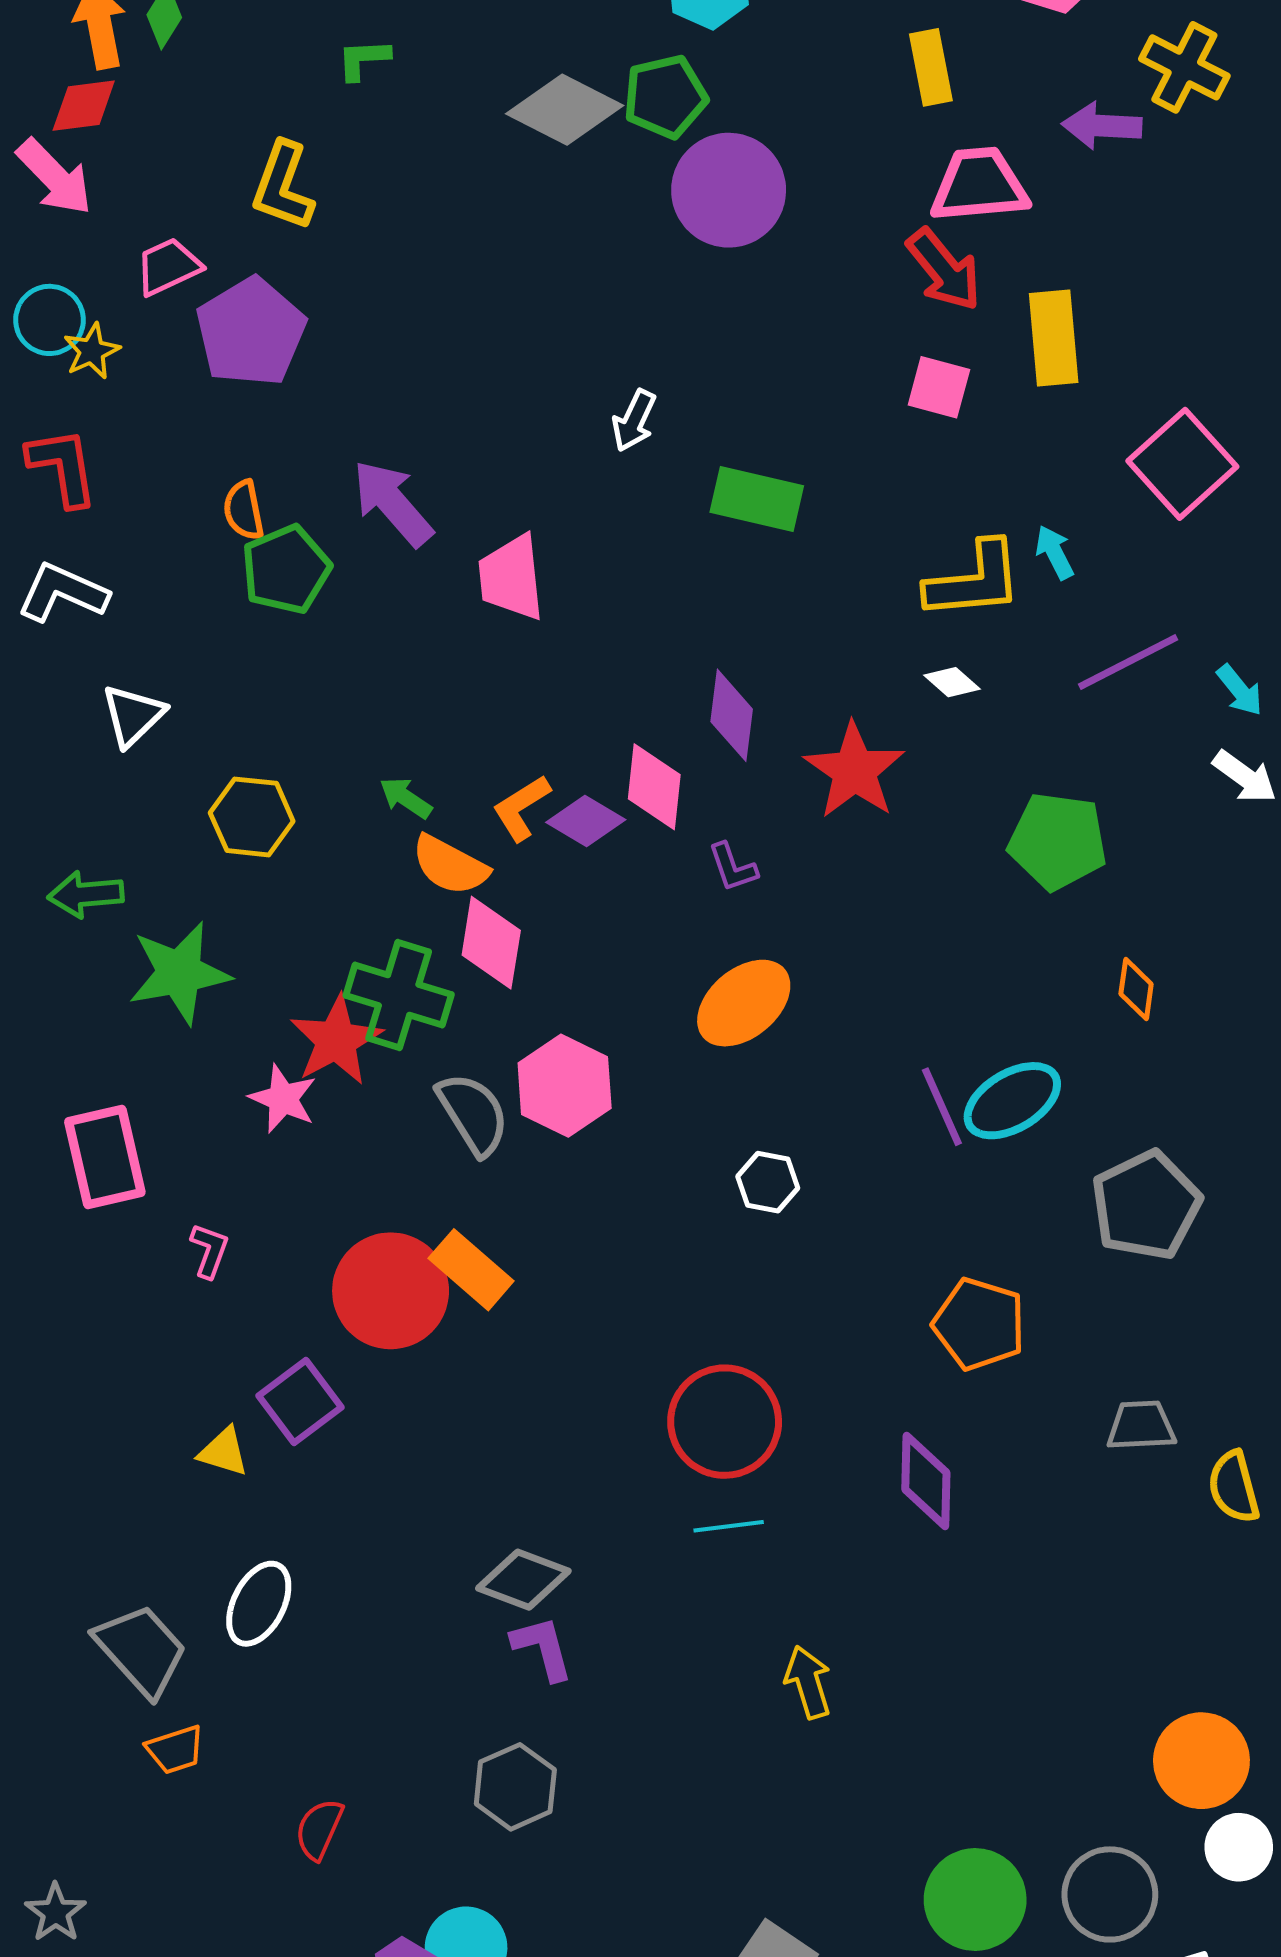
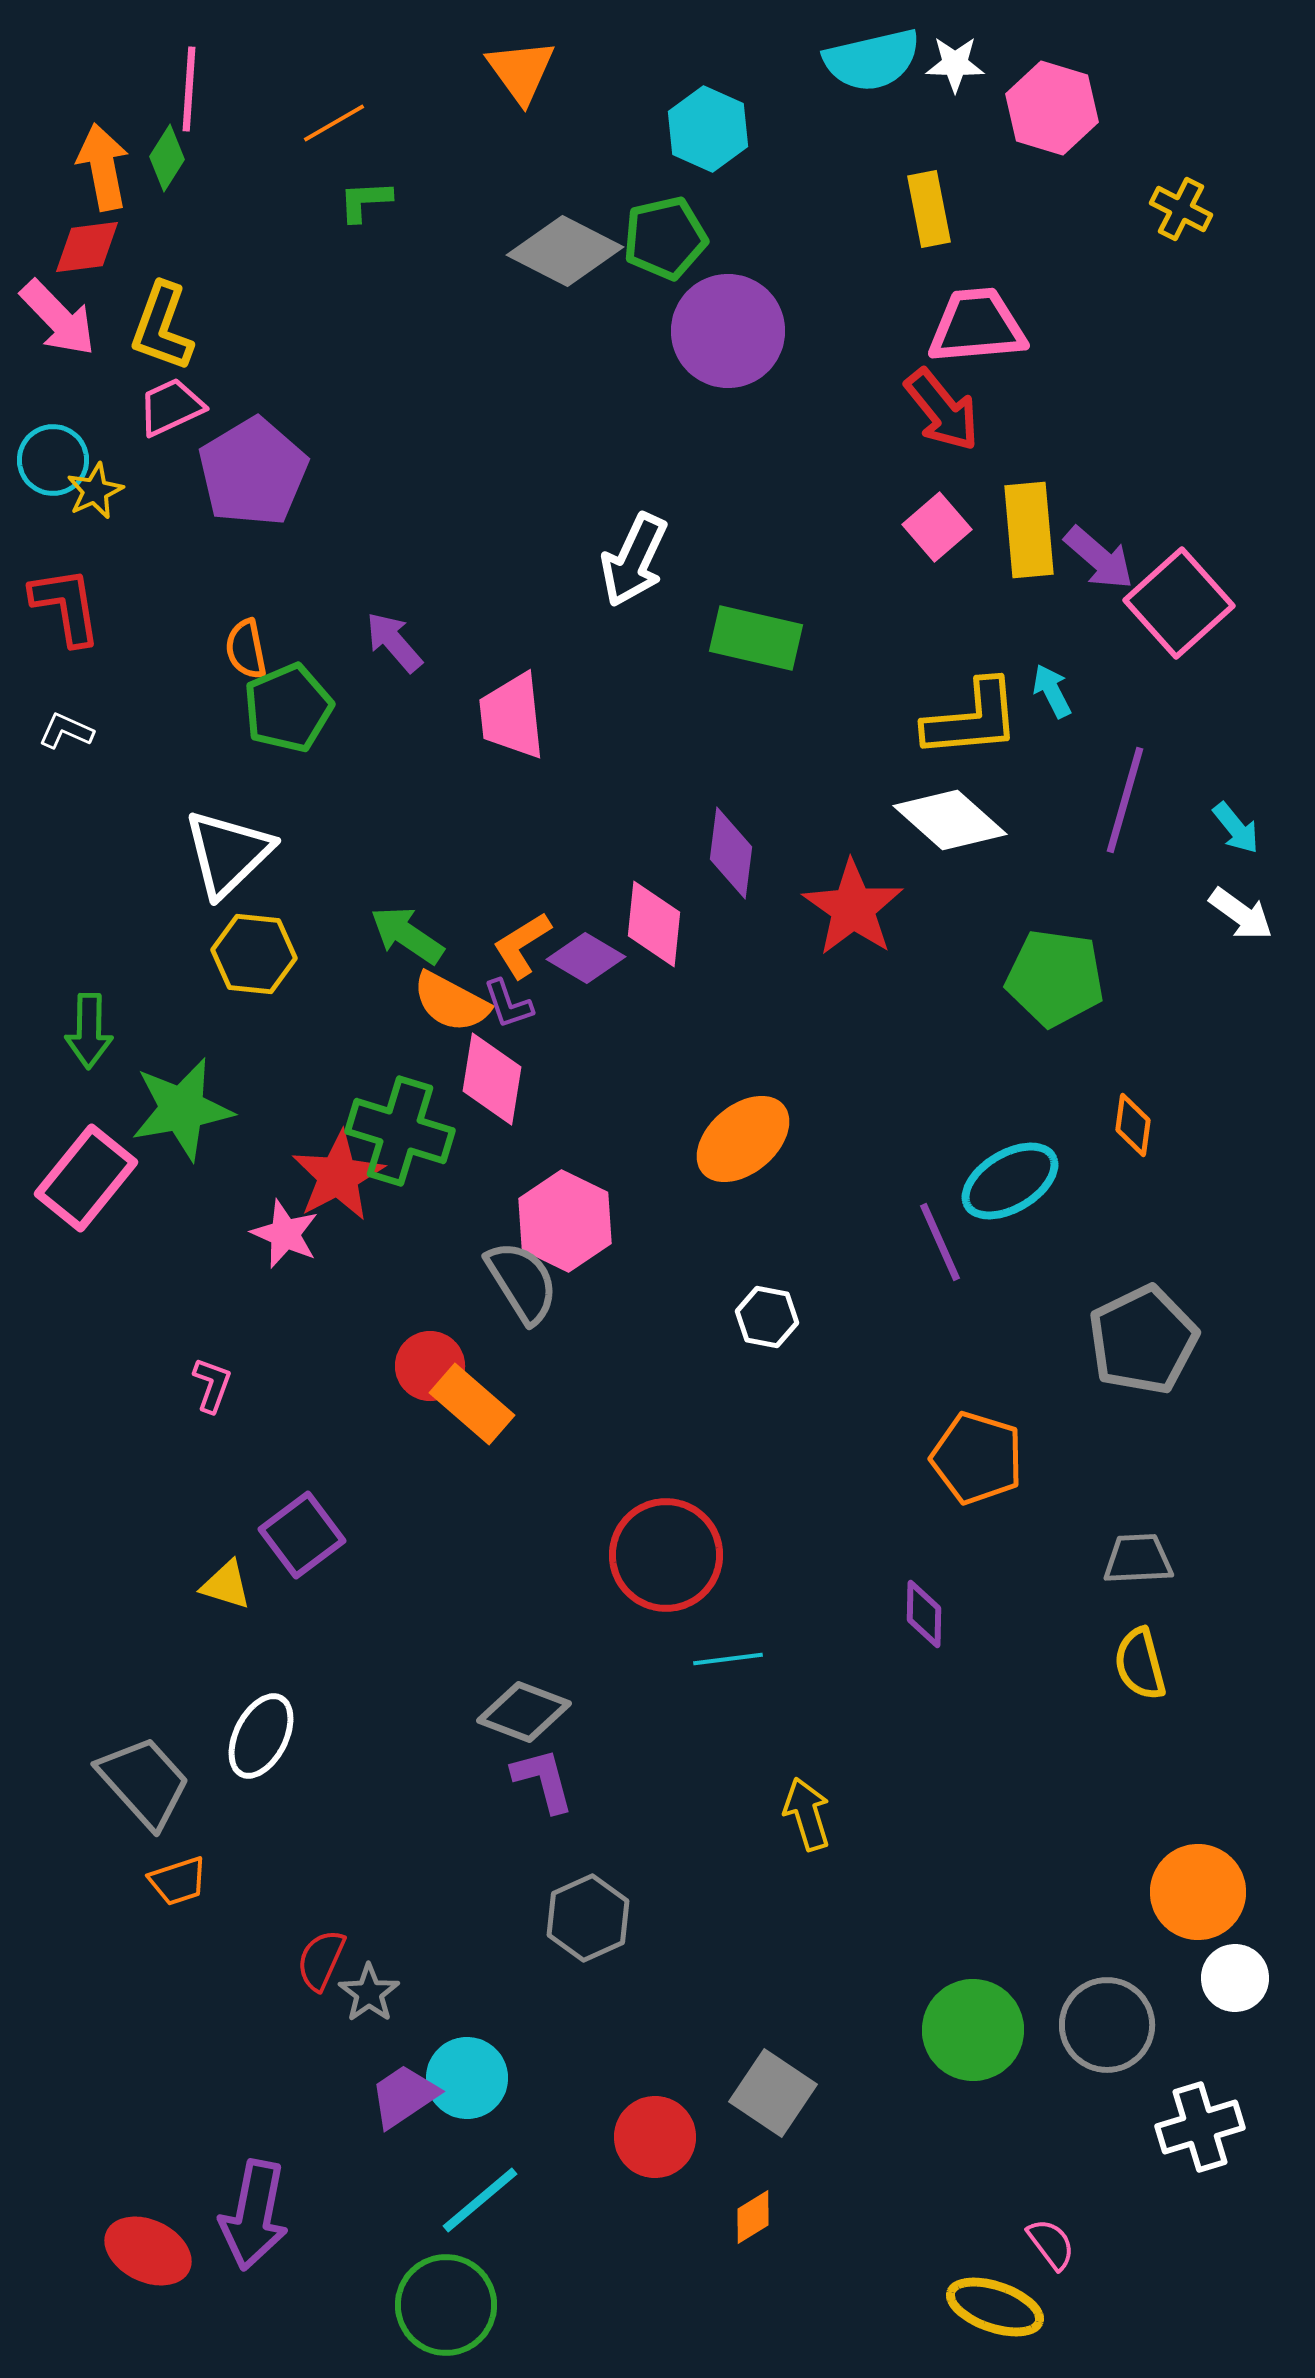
yellow cross: (1184, 67) -> (1181, 209), size x0.7
purple arrow: (1102, 126) -> (1099, 558), moved, turned -142
yellow L-shape: (283, 186) -> (162, 327), moved
yellow rectangle: (1054, 338) -> (1029, 530), moved
pink square: (939, 387) -> (937, 527), turned 34
white arrow: (634, 421) -> (634, 560), size x1.5
purple arrow: (393, 503) -> (394, 642), size x0.7
white L-shape: (63, 593) -> (66, 731), size x0.6
purple line: (1128, 662) -> (1125, 800), turned -47
white diamond: (952, 682) -> (950, 820), size x2.0
white triangle: (133, 715) -> (228, 853), moved, size x1.4
green arrow: (406, 798) -> (407, 935), size x1.4
purple L-shape: (733, 867) -> (508, 1004), moved
green arrow: (86, 894) -> (89, 1031), turned -84
cyan ellipse: (1012, 1101) -> (1010, 1181), moved
gray semicircle: (473, 1114) -> (522, 1282), moved
pink rectangle: (105, 1157) -> (86, 1178), moved, turned 52
red circle: (391, 1291) -> (430, 1366), moved, size x0.6
red circle: (725, 1422) -> (666, 1555), moved
purple diamond: (926, 1481) -> (924, 1614), size x0.7
yellow semicircle: (1234, 1487) -> (1140, 1664), moved
gray hexagon: (515, 1787) -> (588, 1918), moved
gray star: (56, 1913) -> (369, 1993), moved

